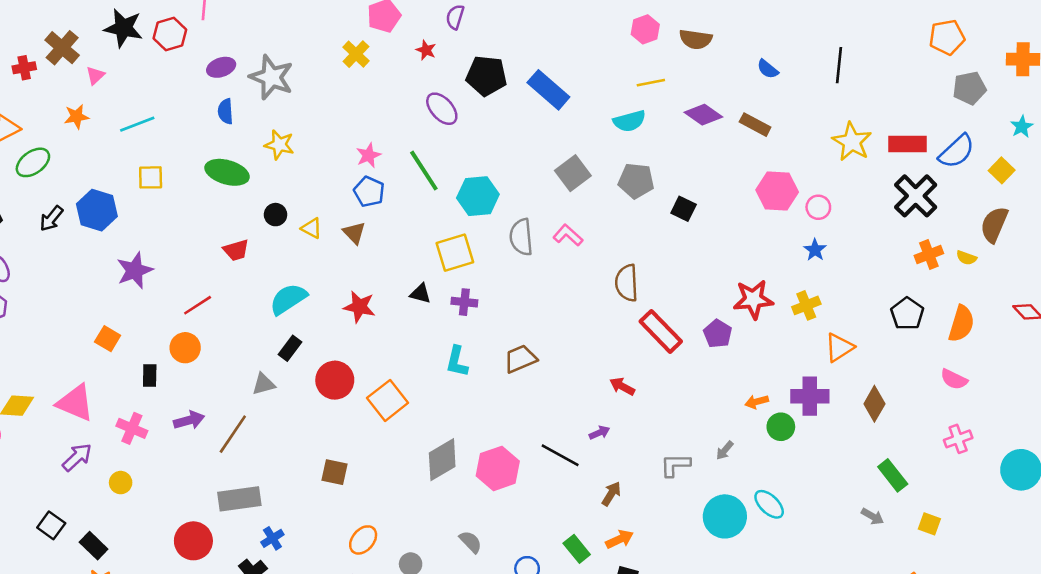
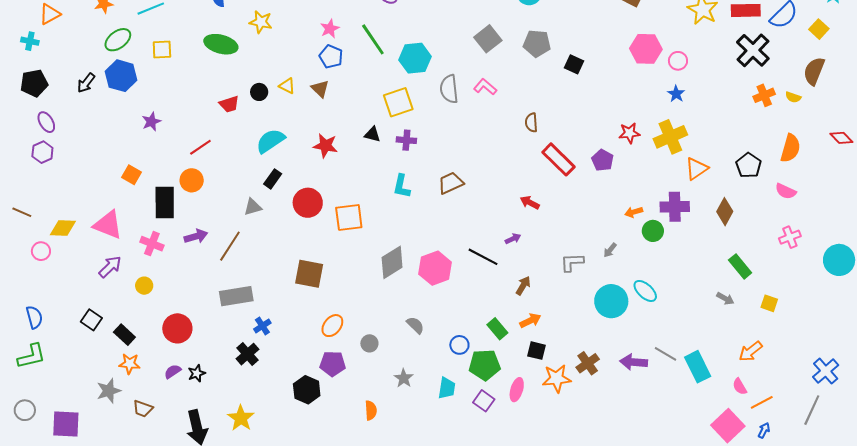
green ellipse: (33, 162) -> (118, 40), moved
black circle: (276, 215) -> (259, 92), moved
purple star: (135, 270) -> (151, 122), size x0.7
brown semicircle: (627, 283) -> (531, 123), size x0.7
red star: (753, 299) -> (629, 133), size x0.7
yellow cross: (806, 305) -> (670, 137), size x1.5
black pentagon: (907, 314) -> (749, 165), moved
black rectangle: (150, 376) -> (165, 202), size x1.8
orange square: (388, 400) -> (349, 218), turned 32
brown square: (334, 472) -> (309, 274), size x1.4
red circle: (193, 541) -> (177, 328), moved

